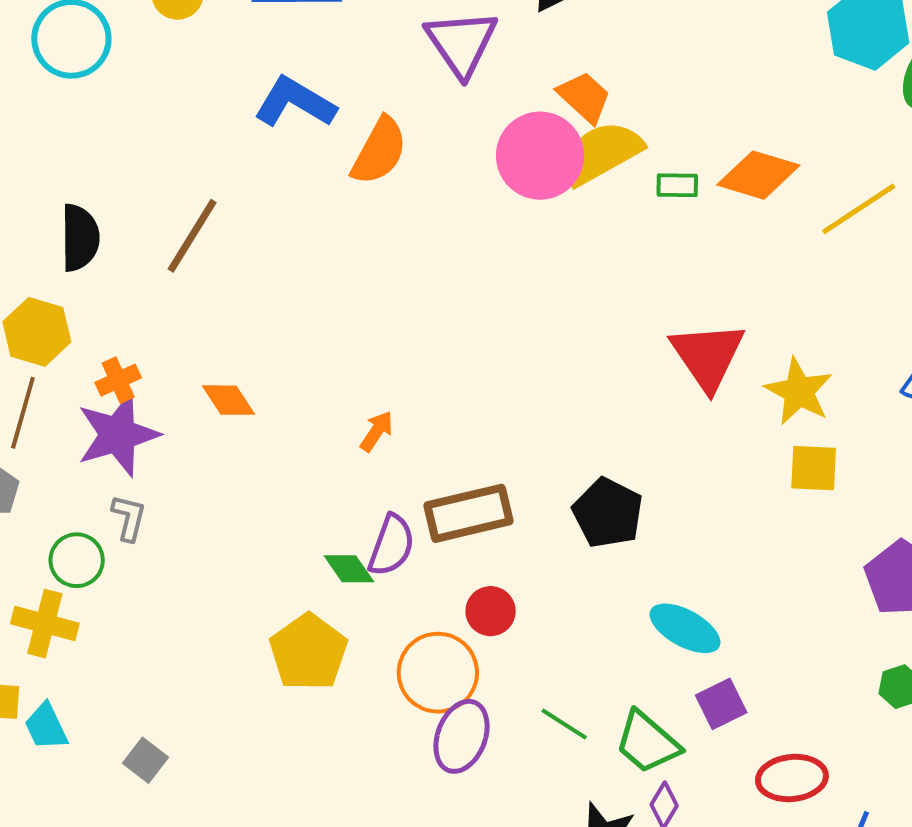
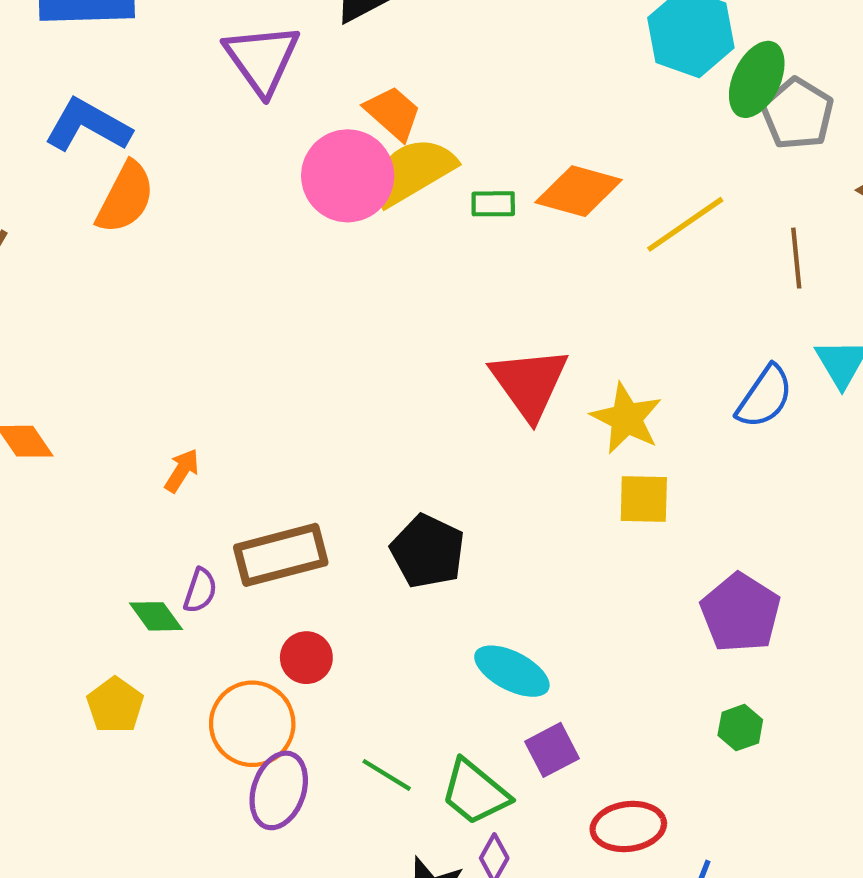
orange semicircle: (379, 151) -> (125, 198), moved
purple semicircle: (391, 545) -> (200, 590), size x0.7
yellow pentagon: (308, 652) -> (115, 705), size x0.7

